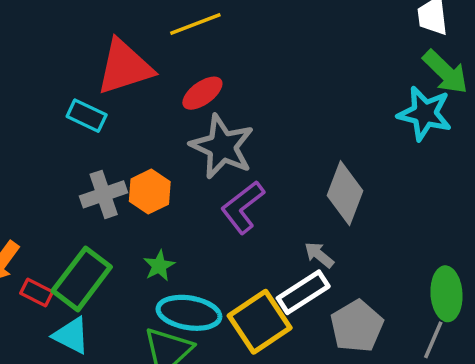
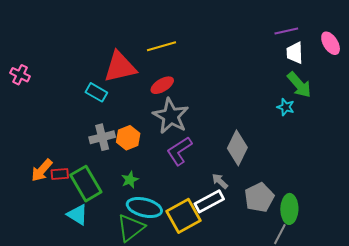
cyan star: (425, 113) -> (286, 107), size x0.6
green rectangle: (82, 279) -> (86, 184), turned -72
red rectangle: (37, 292) -> (60, 174), moved, turned -36
gray pentagon: (357, 326) -> (259, 198), moved

